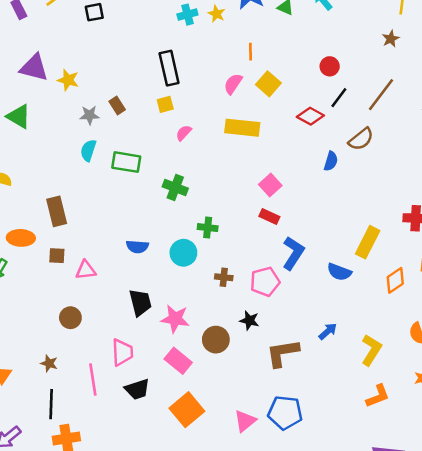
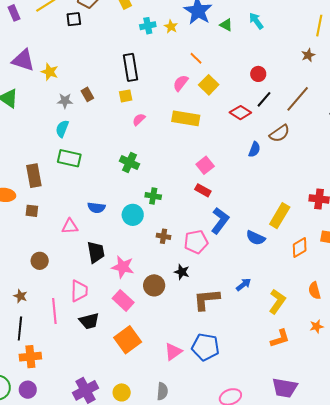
orange line: (250, 52) -> (196, 58), turned -48
green rectangle: (126, 162) -> (69, 158), moved
pink triangle: (86, 270) -> (70, 226), moved

